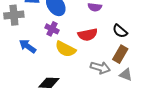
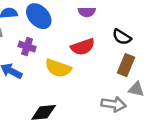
purple cross: (52, 29) -> (27, 47), moved
gray arrow: (100, 68) -> (114, 104), moved

